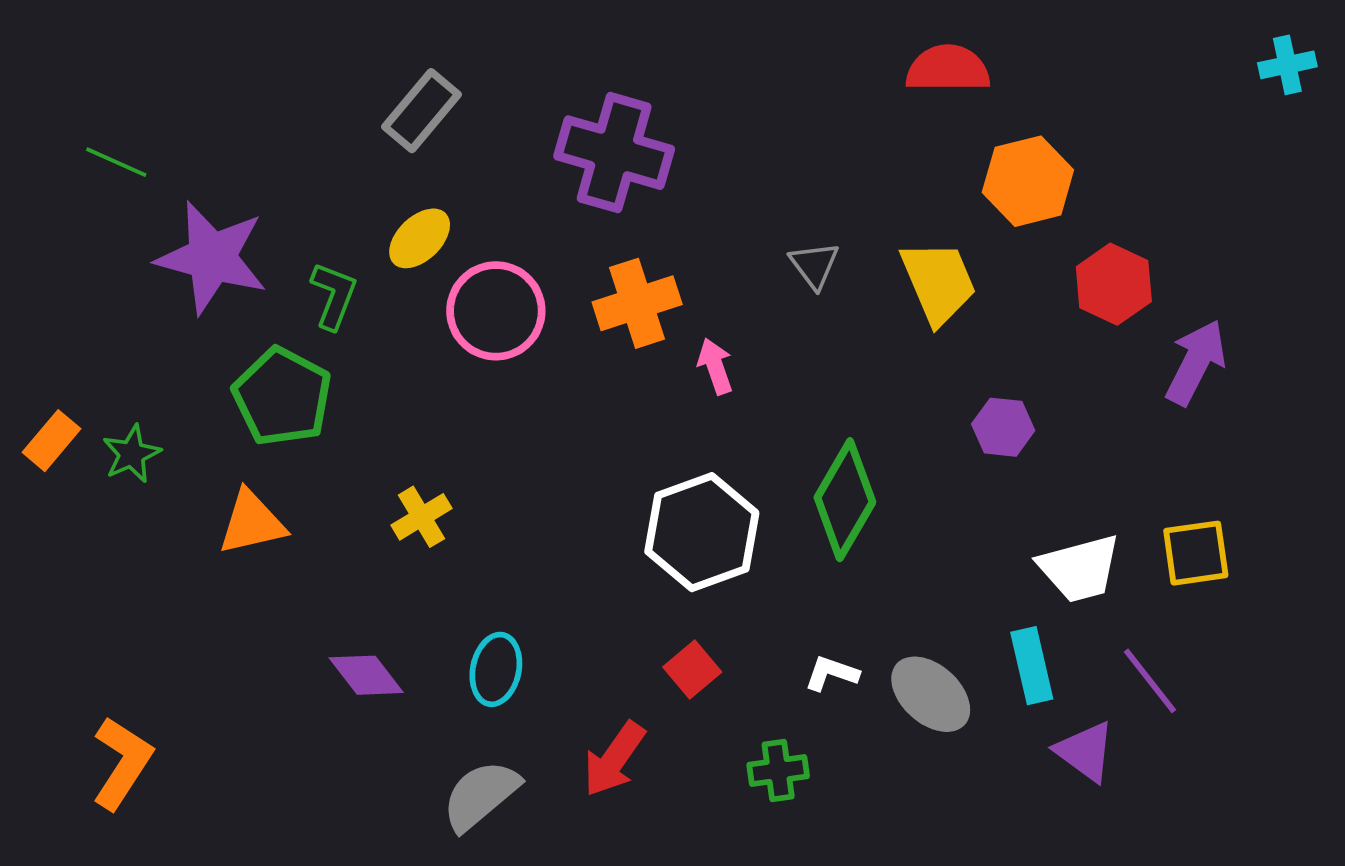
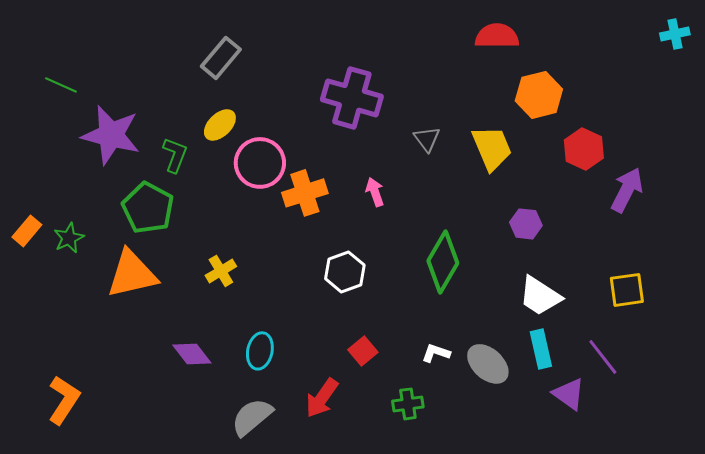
purple cross: (614, 153) -> (352, 98), moved
orange cross: (637, 303) -> (305, 193), moved
orange triangle: (252, 523) -> (132, 274), size x1.4
white hexagon: (702, 532) -> (345, 272), moved, size x0.7
white trapezoid: (1079, 568) -> (540, 296), moved, turned 48

